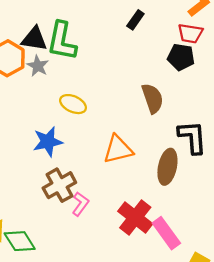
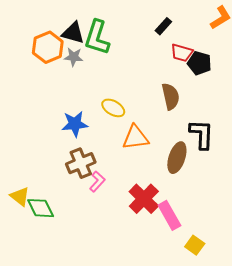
red trapezoid: (190, 33) -> (182, 53), moved
gray star: (38, 66) -> (74, 57), turned -30
yellow ellipse: (73, 104) -> (113, 108), moved

